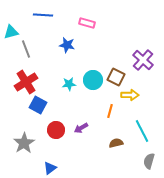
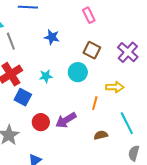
pink rectangle: (87, 23) -> (89, 15), moved, turned 49
brown square: (116, 77) -> (92, 50), moved
cyan star: (69, 84) -> (46, 76), moved
purple arrow: (81, 128) -> (66, 120), size x1.5

